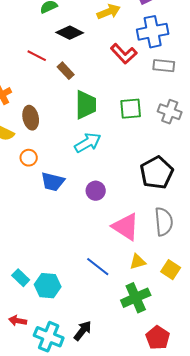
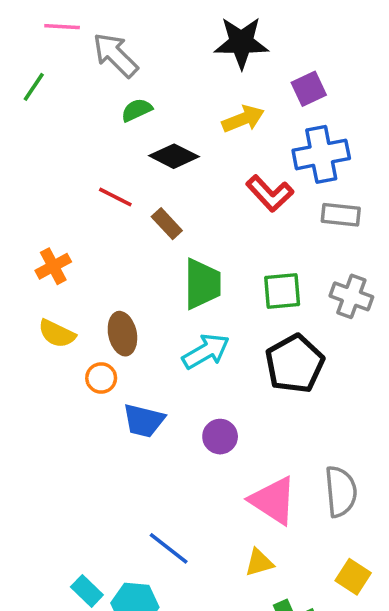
brown ellipse: (31, 118) -> (122, 334), moved
black pentagon: (157, 173) -> (295, 364), moved
yellow triangle: (138, 262) -> (259, 563), moved
blue line: (98, 267) -> (169, 548), moved

